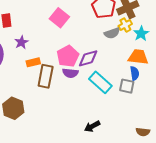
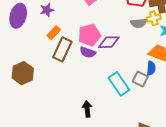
orange rectangle: (33, 62) -> (54, 33), turned -48
cyan rectangle: (100, 82) -> (119, 84), moved
black arrow: (92, 126) -> (87, 109), moved, turned 98

